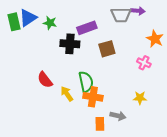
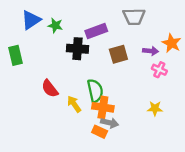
purple arrow: (138, 11) -> (150, 51), moved
green rectangle: (14, 22) -> (15, 55), moved
gray arrow: (118, 116) -> (110, 123), moved
orange rectangle: (100, 124) -> (100, 132), moved, turned -64

